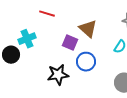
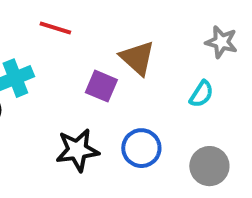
blue circle: (86, 62) -> (141, 148), moved

